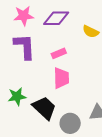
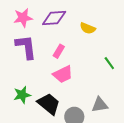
pink rectangle: (59, 53) -> (59, 51), turned -32
pink trapezoid: (61, 78) -> (63, 74), turned 70

